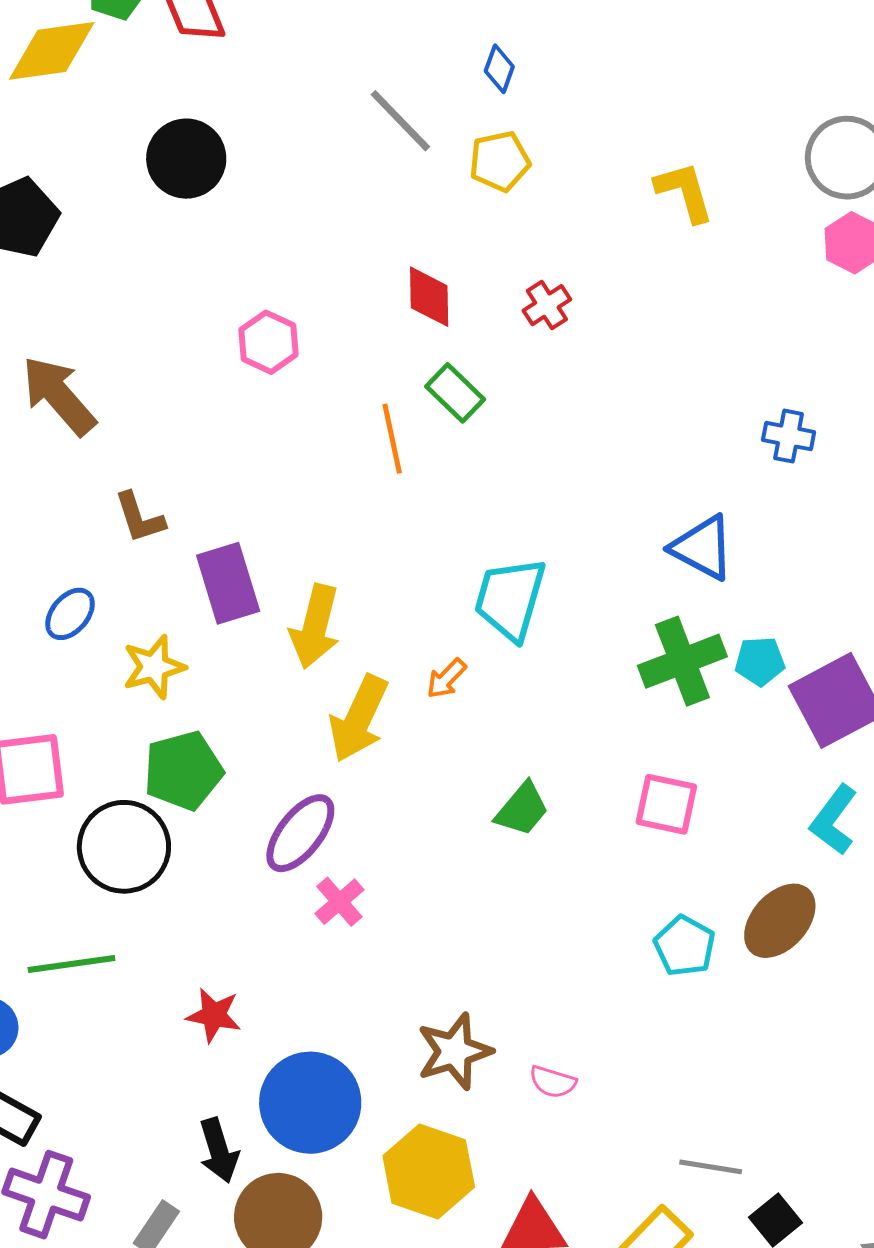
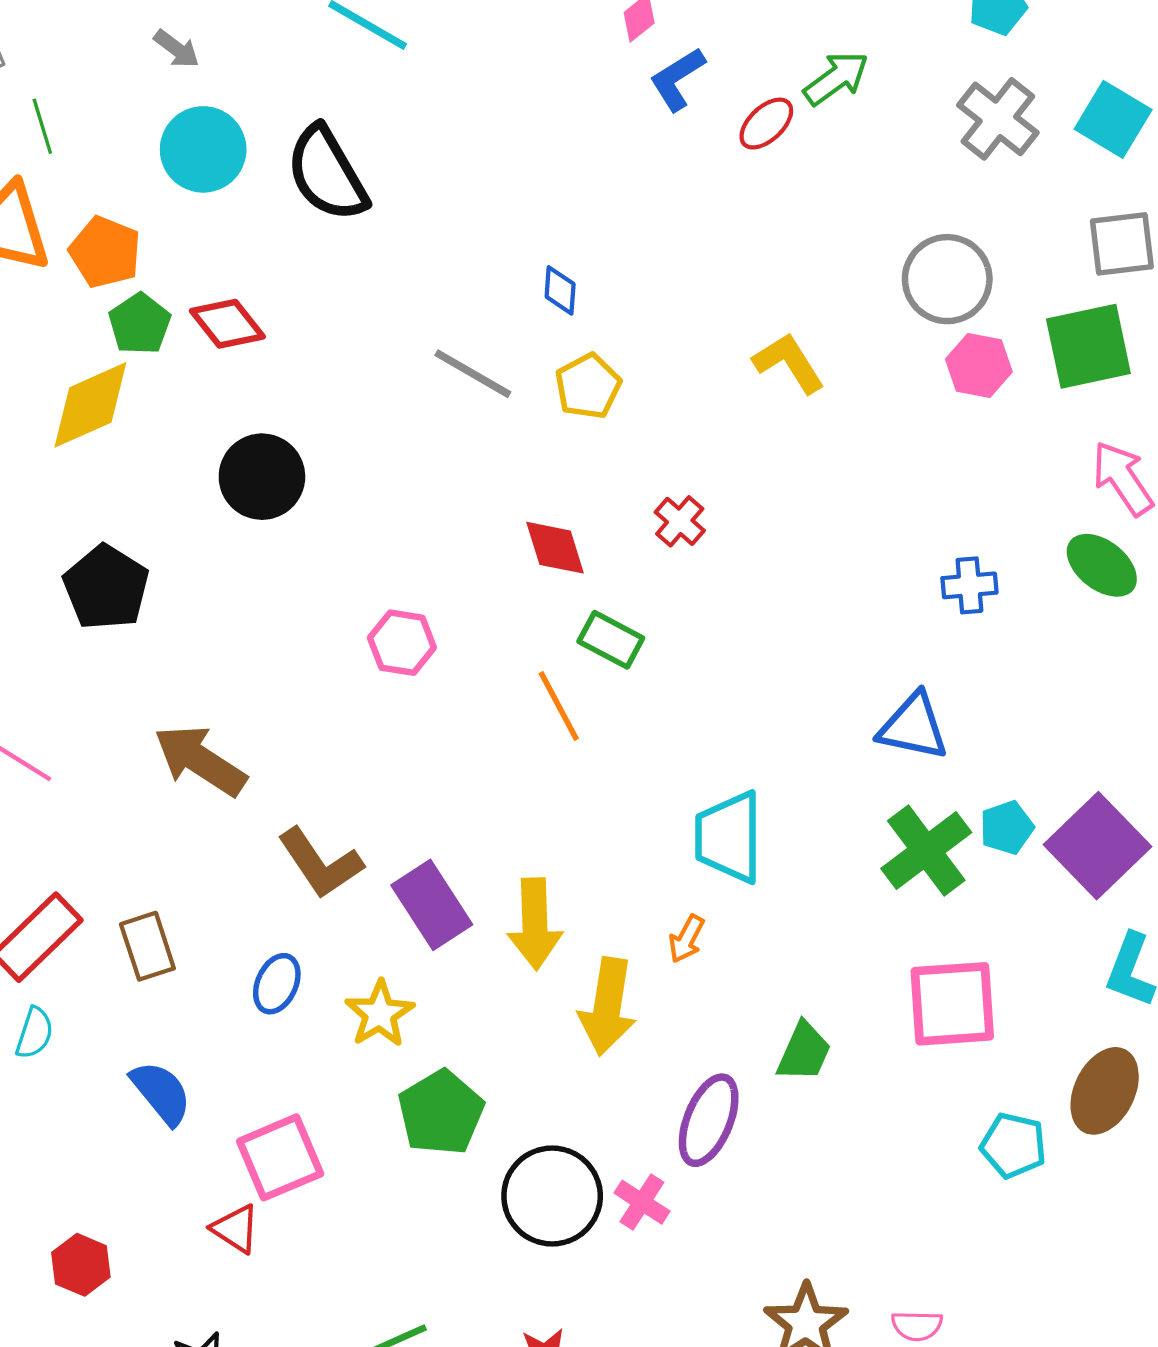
brown L-shape: (139, 518) -> (320, 863), size x1.4
pink square: (666, 804) -> (952, 1004), size x1.4
purple ellipse: (300, 833) -> (709, 1120), moved
black circle: (124, 847) -> (552, 1196), moved

